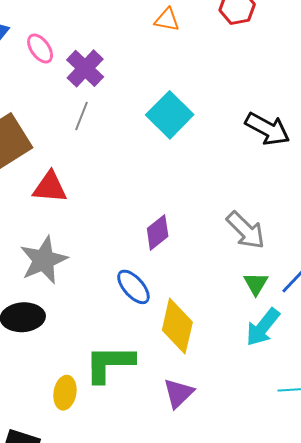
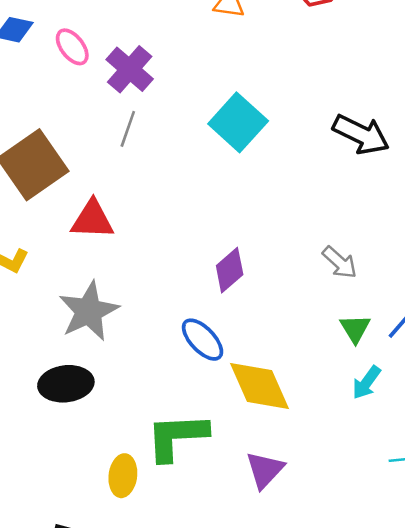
gray arrow: (246, 230) -> (340, 262), size x0.7
yellow diamond: (177, 326) -> (259, 386), turned -34
cyan arrow: (263, 327) -> (366, 383), size x0.7

